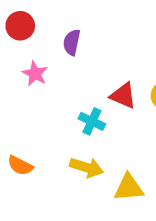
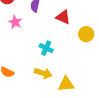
red triangle: (123, 96) -> (63, 17), moved

